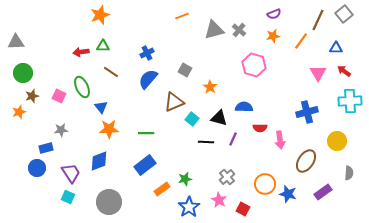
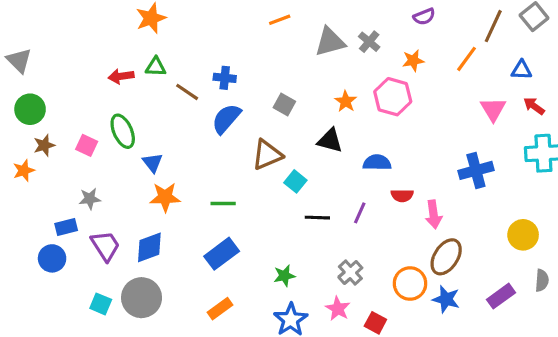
orange star: (273, 36) -> (413, 61), moved
gray triangle: (16, 42) -> (19, 61), turned 48
blue cross: (147, 53) -> (225, 78), turned 32
brown line: (111, 72) -> (187, 92), moved
orange star: (210, 87) -> (346, 101), moved
black triangle: (219, 118) -> (330, 141), moved
yellow circle: (337, 141) -> (523, 235), moved
brown ellipse: (306, 161) -> (446, 257), moved
purple trapezoid: (71, 173) -> (105, 246), moved
gray semicircle: (349, 173) -> (542, 280), moved
orange rectangle: (162, 189) -> (220, 309), moved
gray circle: (109, 202) -> (142, 298), moved

